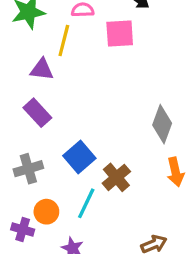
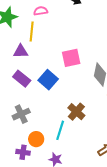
pink square: (120, 33) -> (71, 58), moved
blue square: (79, 157) -> (48, 80), moved

